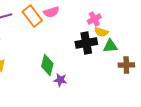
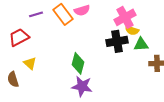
pink cross: (94, 19) -> (125, 17), size x1.5
purple star: (60, 80) -> (82, 86), moved, size x1.5

